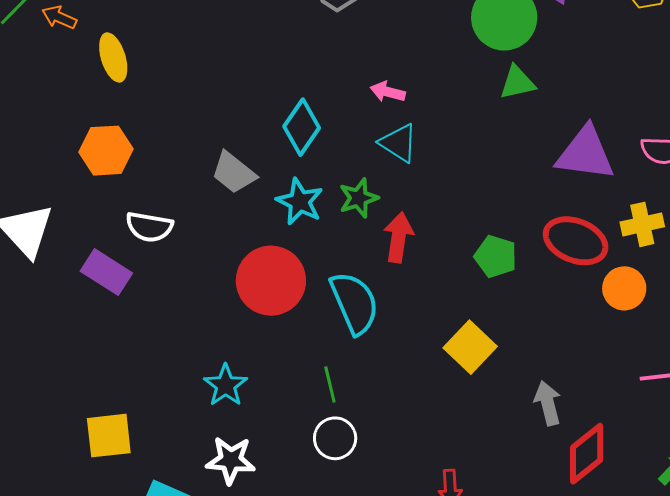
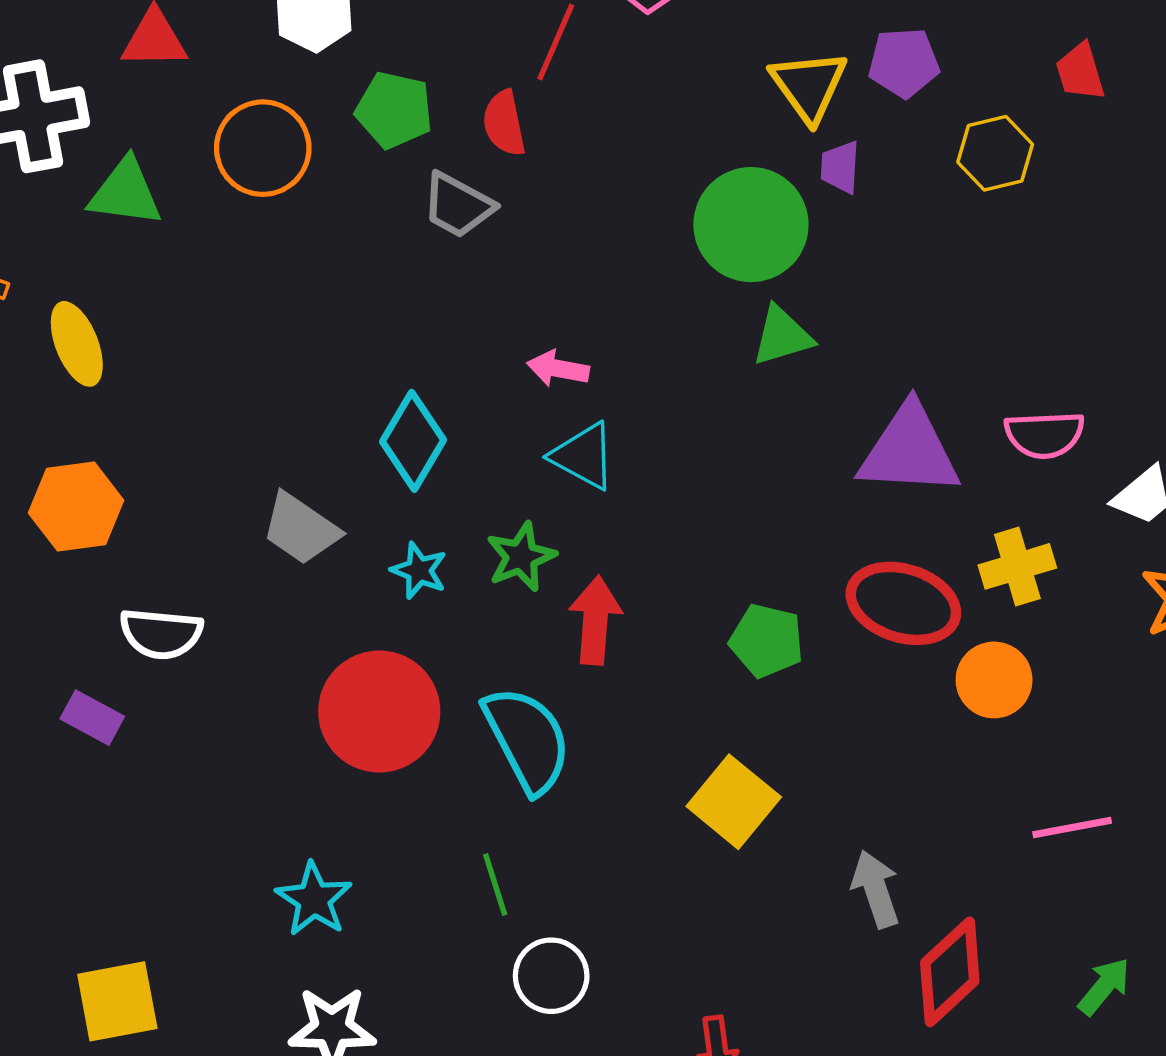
cyan star: (300, 202) -> (419, 570), size x0.7
purple rectangle: (106, 272) -> (92, 718), size x0.7
white circle: (335, 438) -> (551, 976), moved

